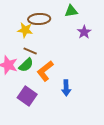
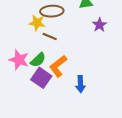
brown line: (30, 51) -> (50, 37), moved
purple square: (27, 96) -> (41, 78), moved

